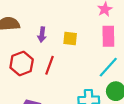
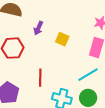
red line: (49, 65) -> (40, 78), moved, turned -36

